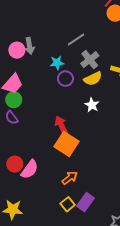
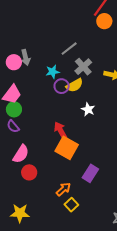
yellow semicircle: (93, 79) -> (75, 85), moved
red circle: (15, 164) -> (29, 172), moved
pink semicircle: (30, 169) -> (21, 154), moved
orange arrow: (70, 178) -> (63, 189), moved
purple rectangle: (86, 202) -> (90, 173), moved

